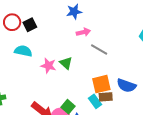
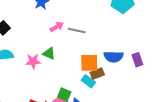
pink arrow: (83, 32) -> (57, 27), moved
orange square: (101, 84) -> (89, 63), turned 30

